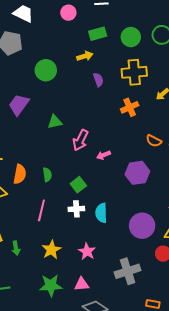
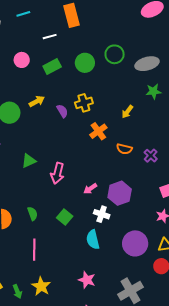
pink circle: (68, 13) -> (22, 60), moved
yellow arrow: (85, 56) -> (37, 101), moved
yellow cross: (134, 72) -> (84, 103), moved, size x0.7
orange semicircle: (154, 141) -> (124, 149), moved
pink arrow: (103, 155) -> (90, 189), moved
white cross: (76, 209) -> (102, 214), moved, turned 35
yellow star: (51, 250) -> (41, 286), moved

